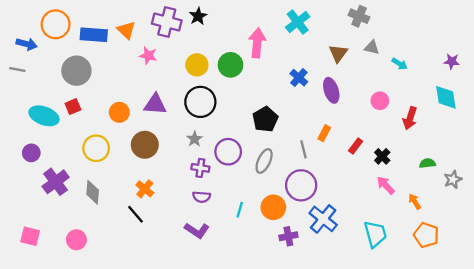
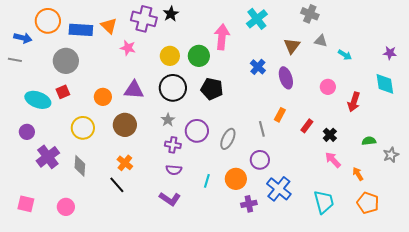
black pentagon: (265, 119) -> (212, 89), moved, turned -30
purple circle: (301, 185) -> (260, 160), size x0.7

